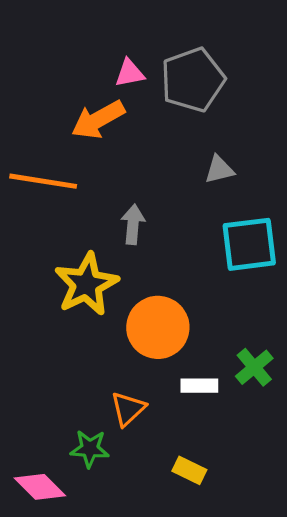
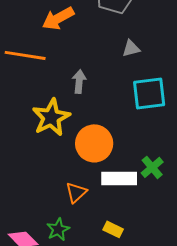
white rectangle: (199, 386) -> (119, 178), size x1.6
green star: (90, 449) -> (58, 229), moved, turned -30

